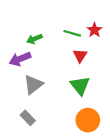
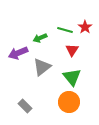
green arrow: (34, 39) -> (40, 38), moved
gray triangle: (33, 85) -> (42, 67), moved
orange circle: (88, 120) -> (69, 102), moved

